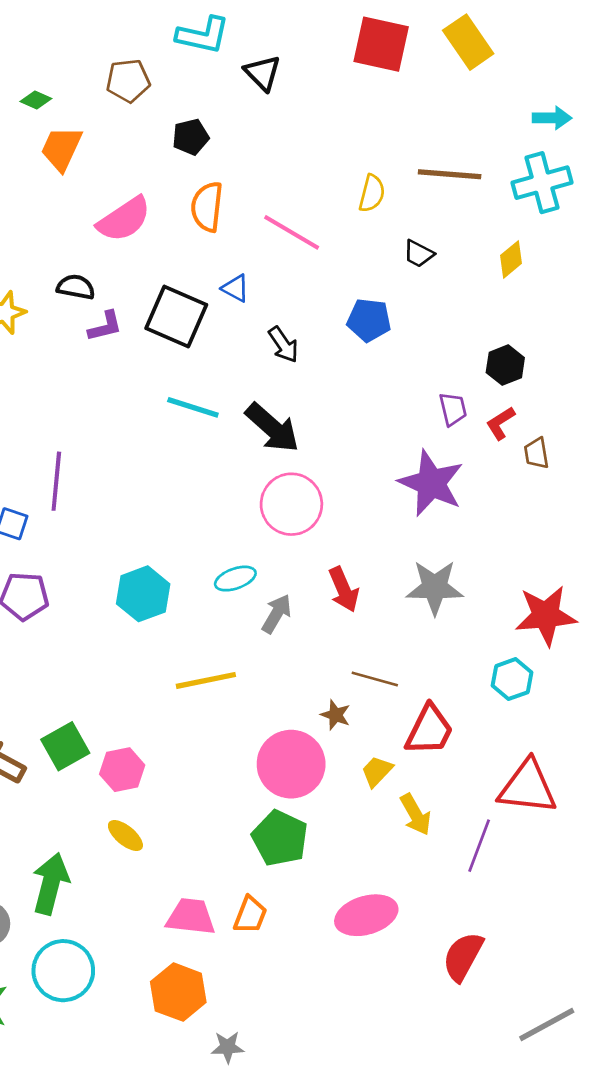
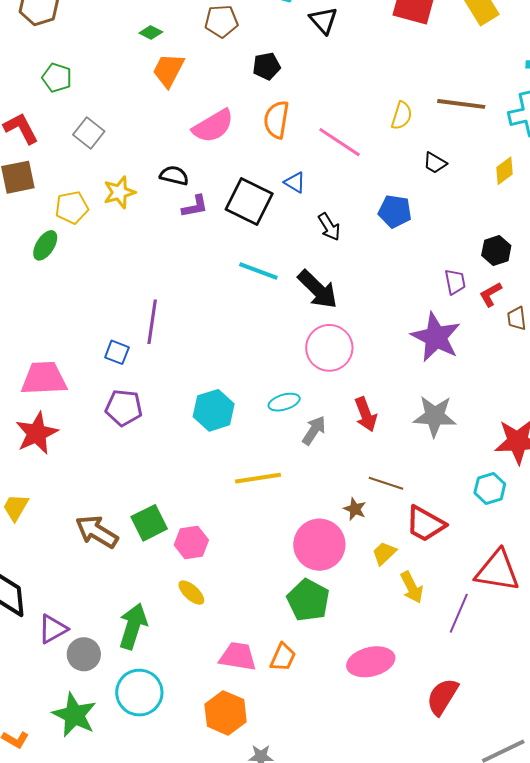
red trapezoid: (429, 730) -> (425, 524), turned 90

